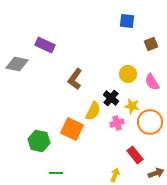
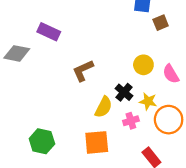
brown square: (151, 44) -> (161, 23), moved
brown L-shape: (75, 79) -> (83, 71), turned 30
orange square: (72, 129) -> (97, 142), moved, turned -30

